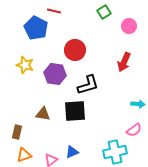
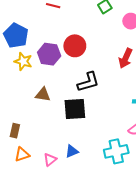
blue pentagon: (36, 28) -> (16, 36), moved
purple hexagon: (55, 74) -> (49, 54), moved
brown triangle: (43, 114) -> (43, 94), moved

